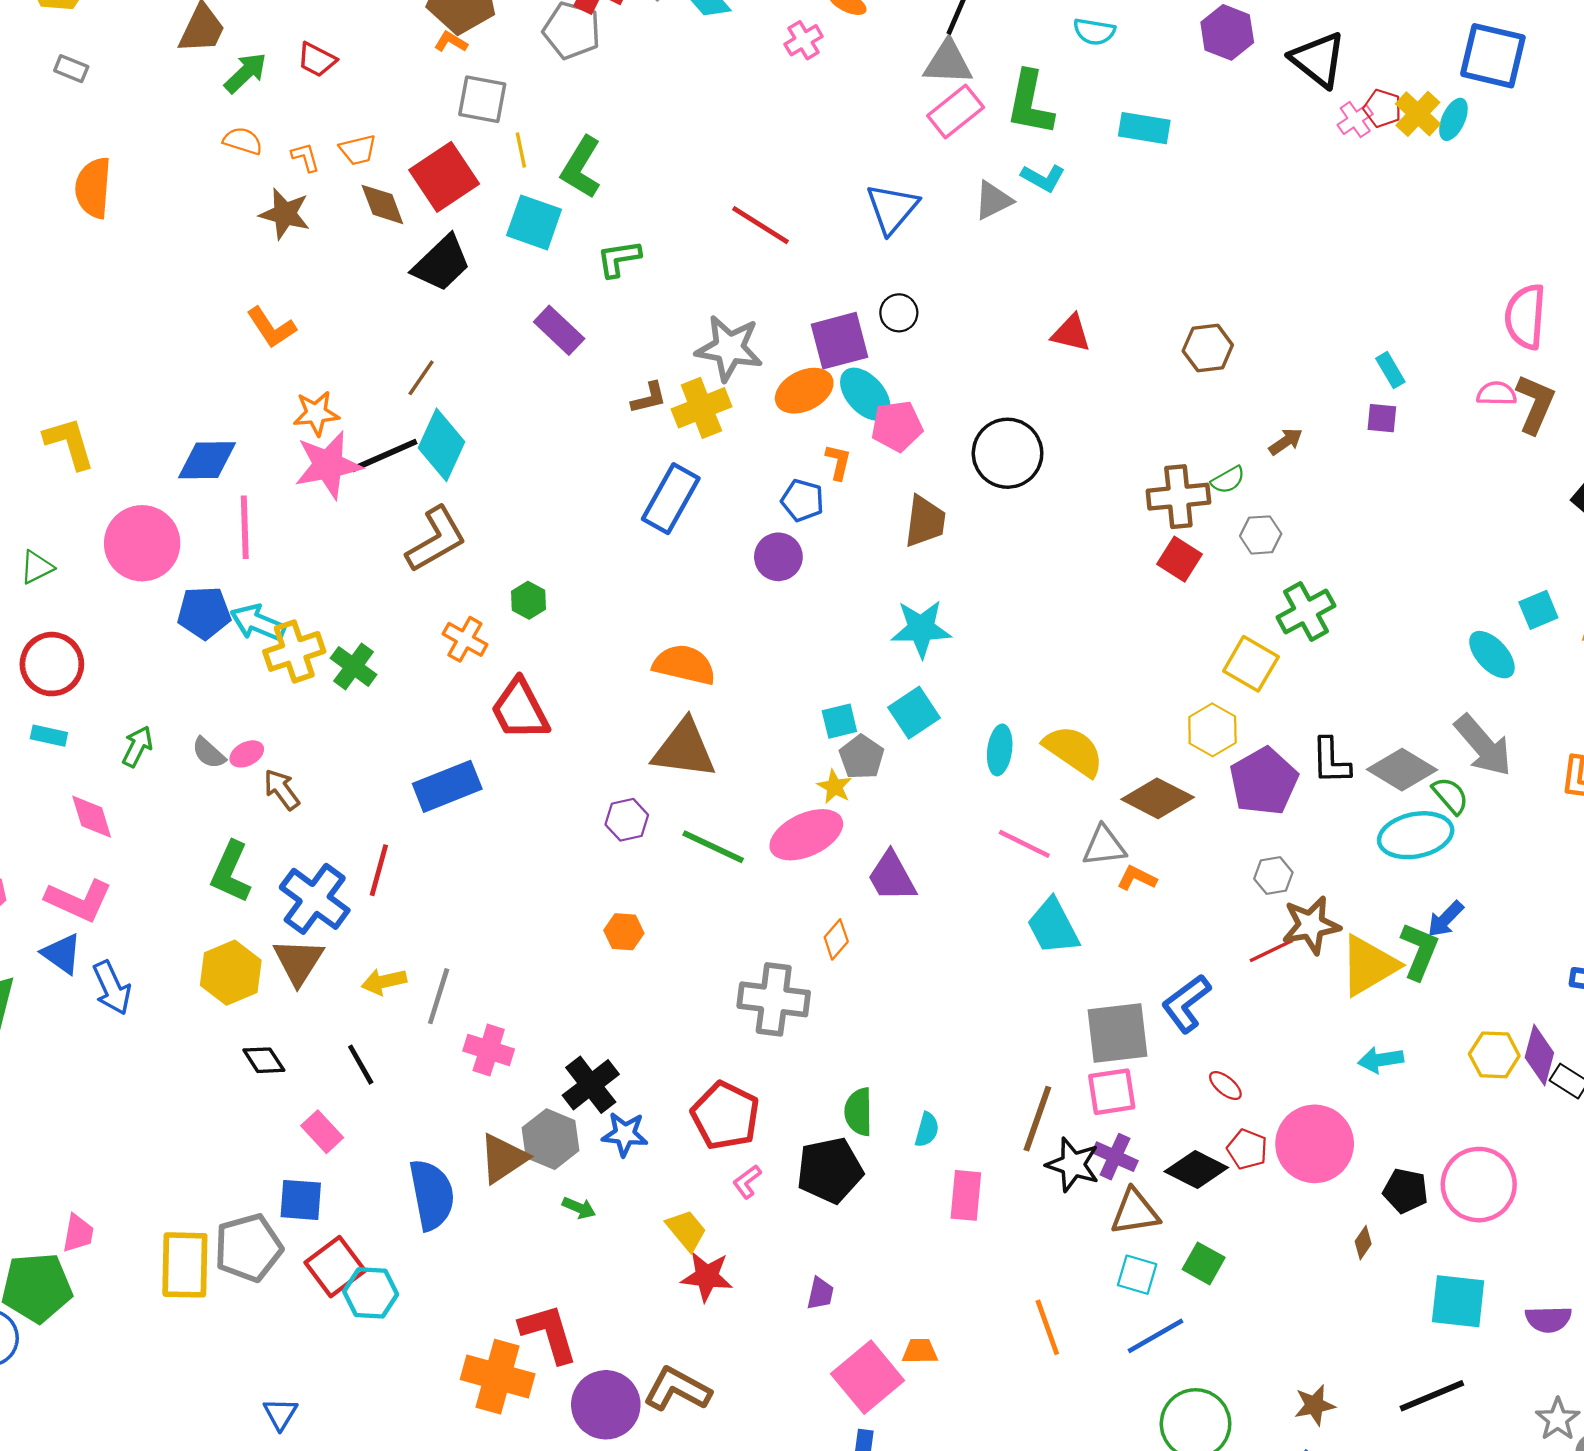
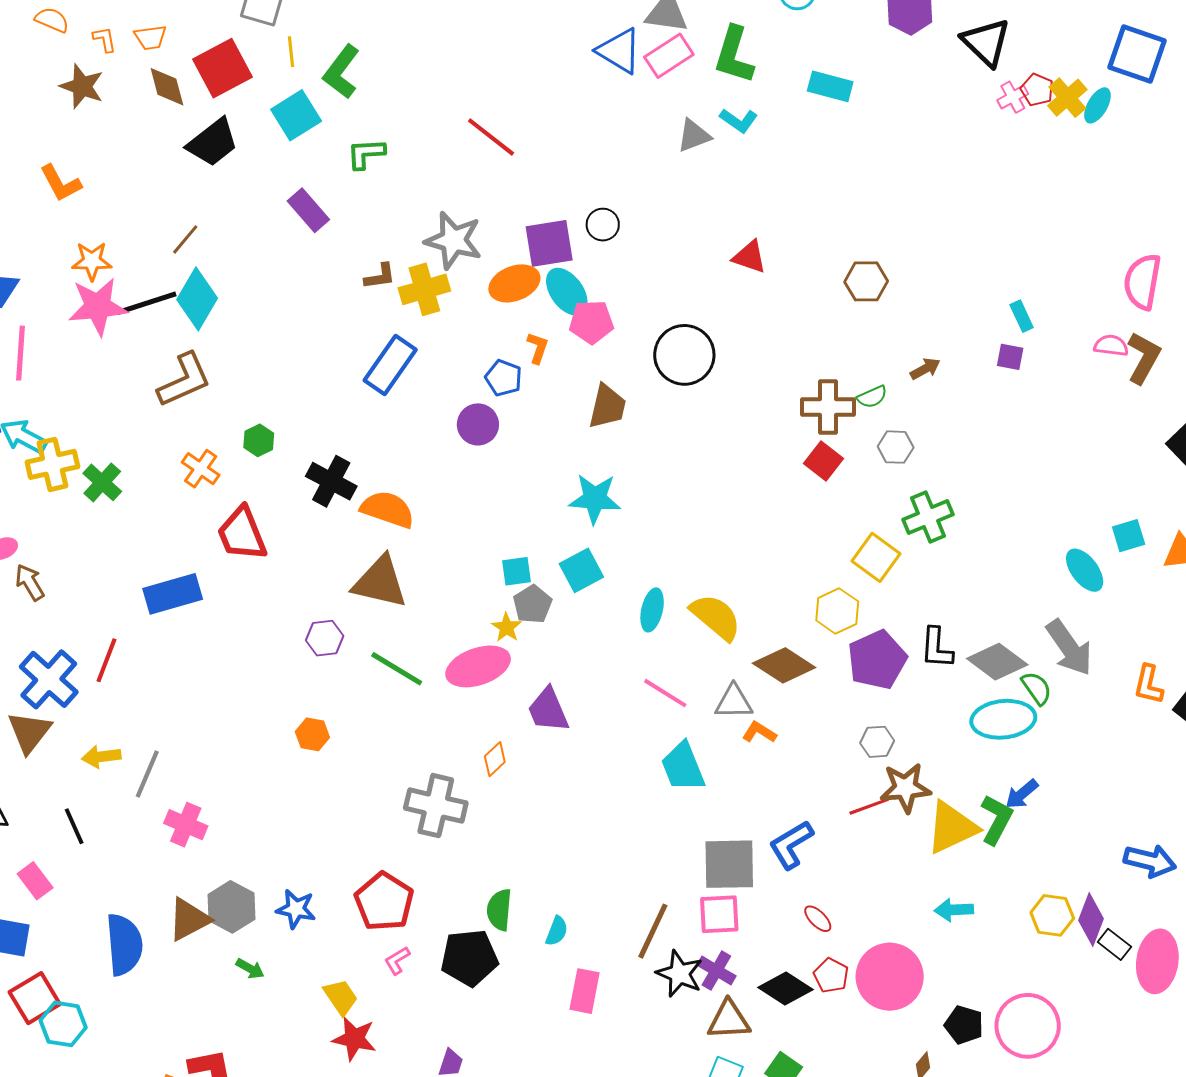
blue triangle: (892, 208) -> (619, 51), moved, turned -45
cyan square: (534, 222) -> (296, 115), turned 33
black cross: (591, 1085) -> (331, 481), moved, turned -30

